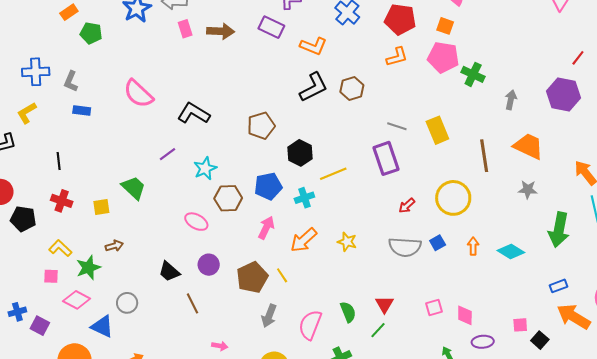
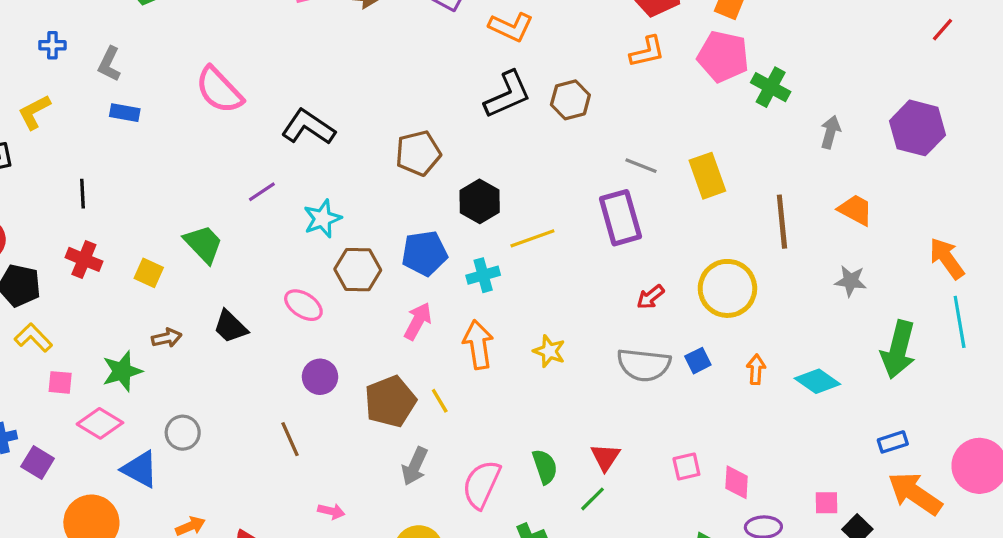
red line: (578, 58) -> (942, 30), moved
blue cross: (36, 72) -> (52, 45), size x0.6
orange trapezoid: (528, 146) -> (855, 210), size x0.7
yellow square: (101, 207) -> (149, 273), turned 30
orange arrow: (304, 240) -> (478, 345), turned 120
yellow L-shape: (60, 248) -> (33, 338), moved
black trapezoid: (169, 272) -> (230, 327), moved

